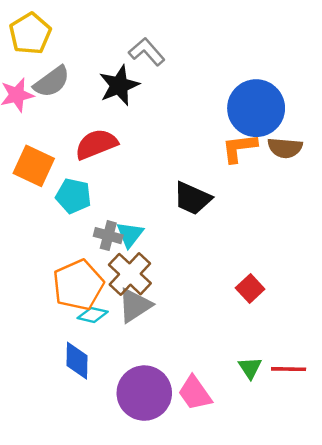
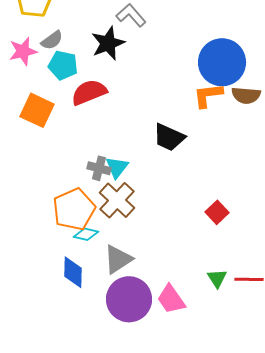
gray semicircle: (52, 82) -> (52, 40), size x0.7
cyan pentagon: (73, 196) -> (63, 65), moved
gray triangle: (135, 305) -> (118, 259), moved

